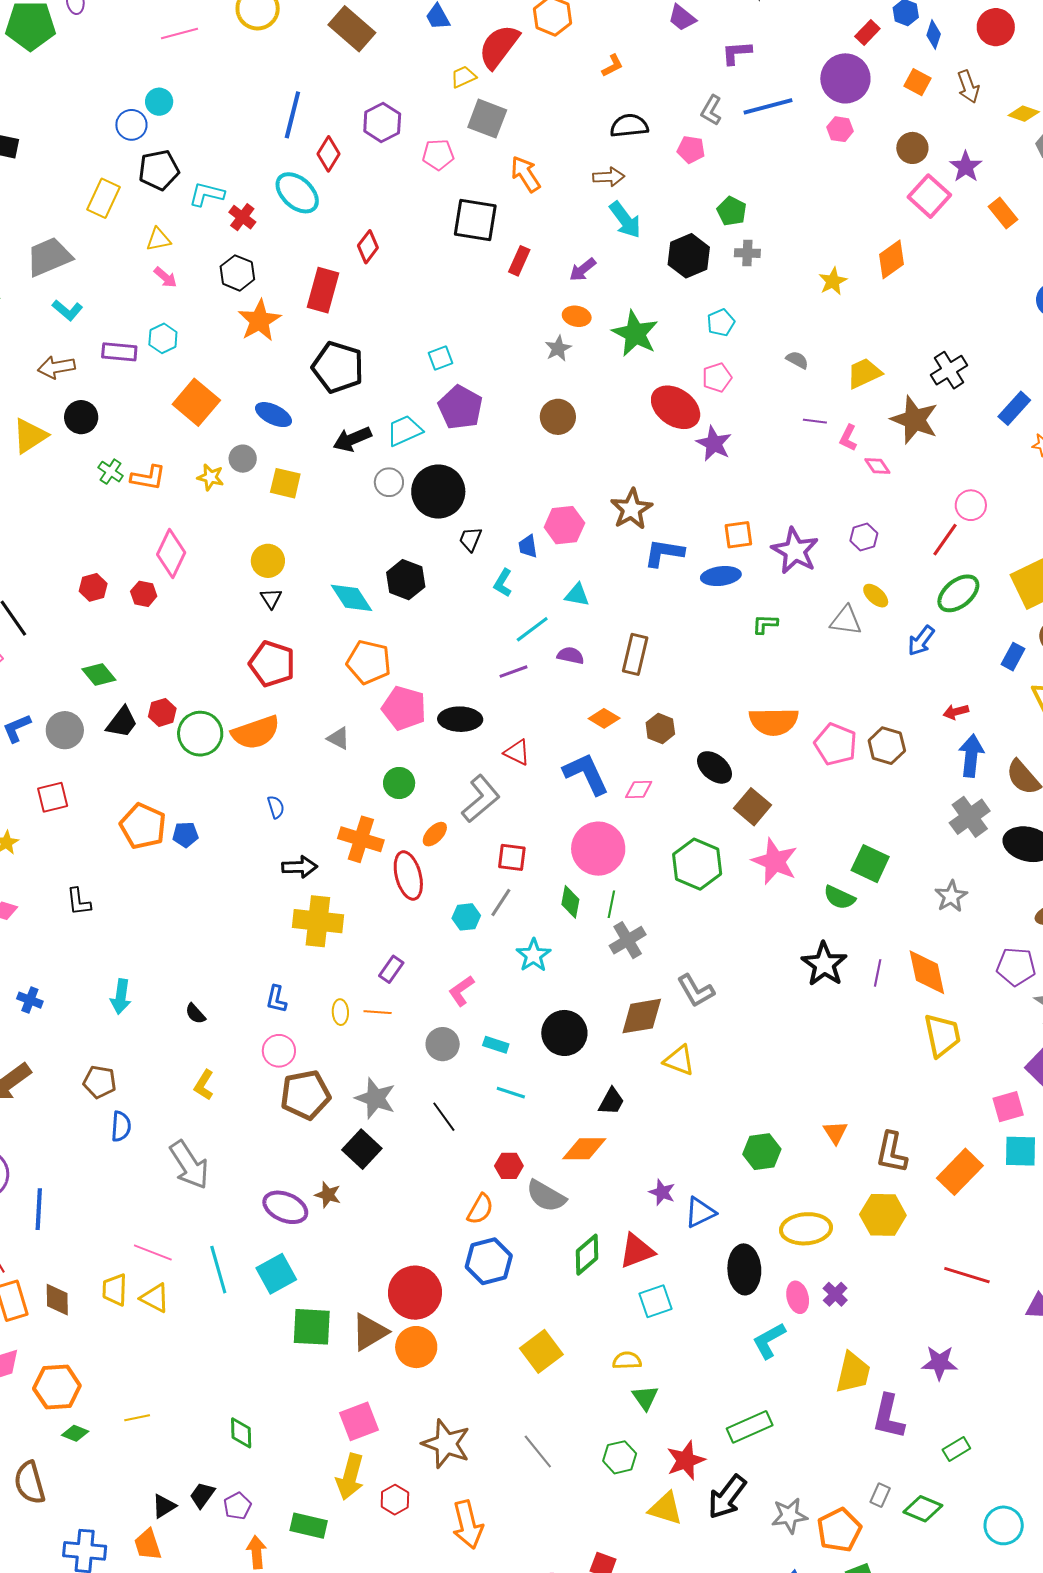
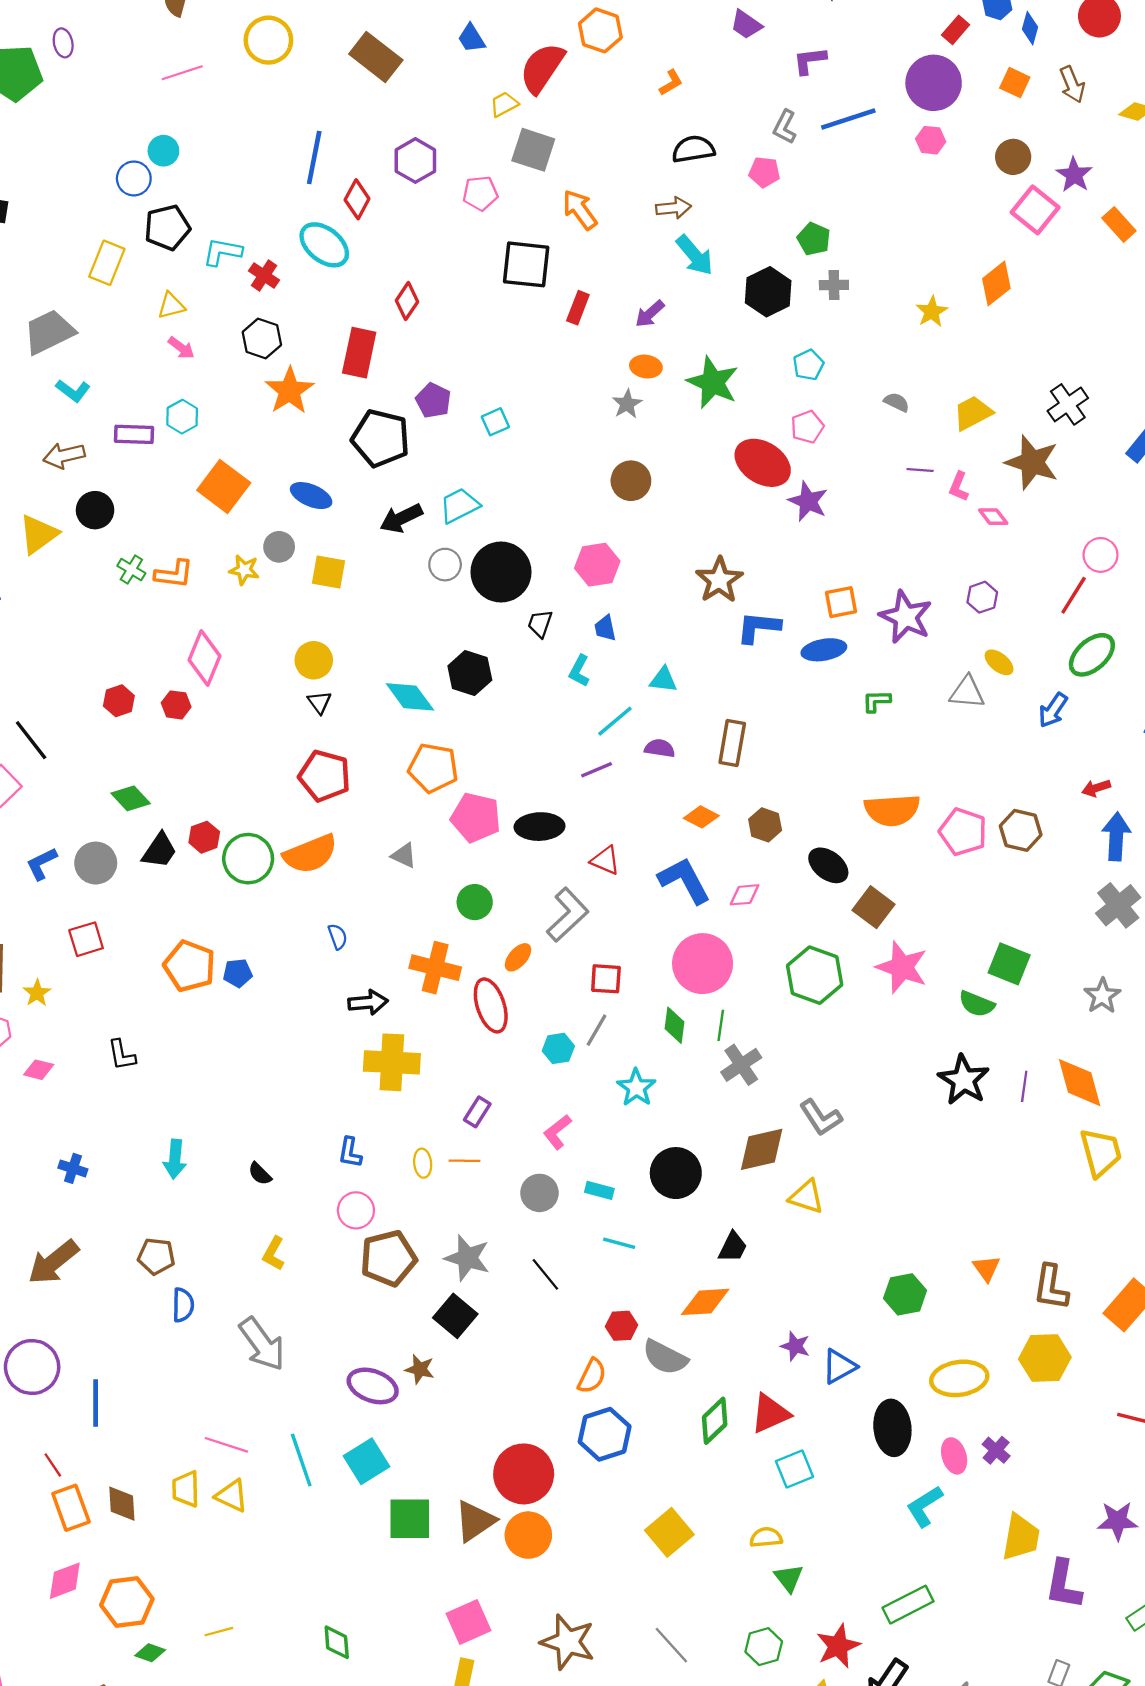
purple pentagon: (460, 407) -> (433, 400), moved, size x0.7
pink hexagon: (564, 525) -> (597, 565), moved

